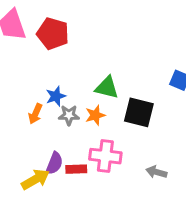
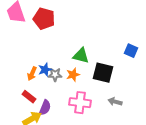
blue star: (56, 96) -> (45, 70), moved
red rectangle: (76, 169) -> (29, 97), moved, turned 40
gray arrow: (156, 172) -> (115, 102), moved

